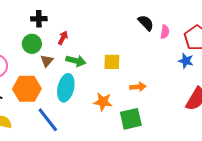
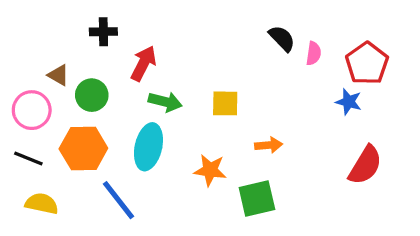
red arrow: (63, 38) -> (143, 63), size x1.5
green circle: (32, 44) -> (92, 95), moved
brown triangle: (47, 61) -> (58, 75), moved, turned -40

